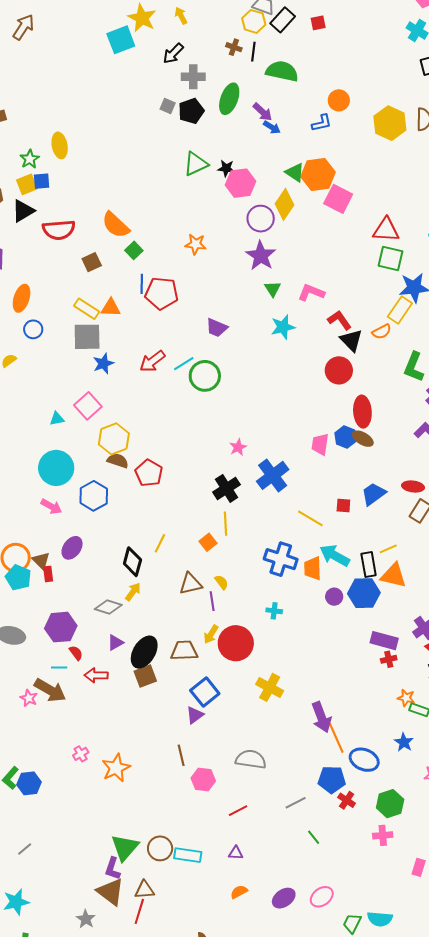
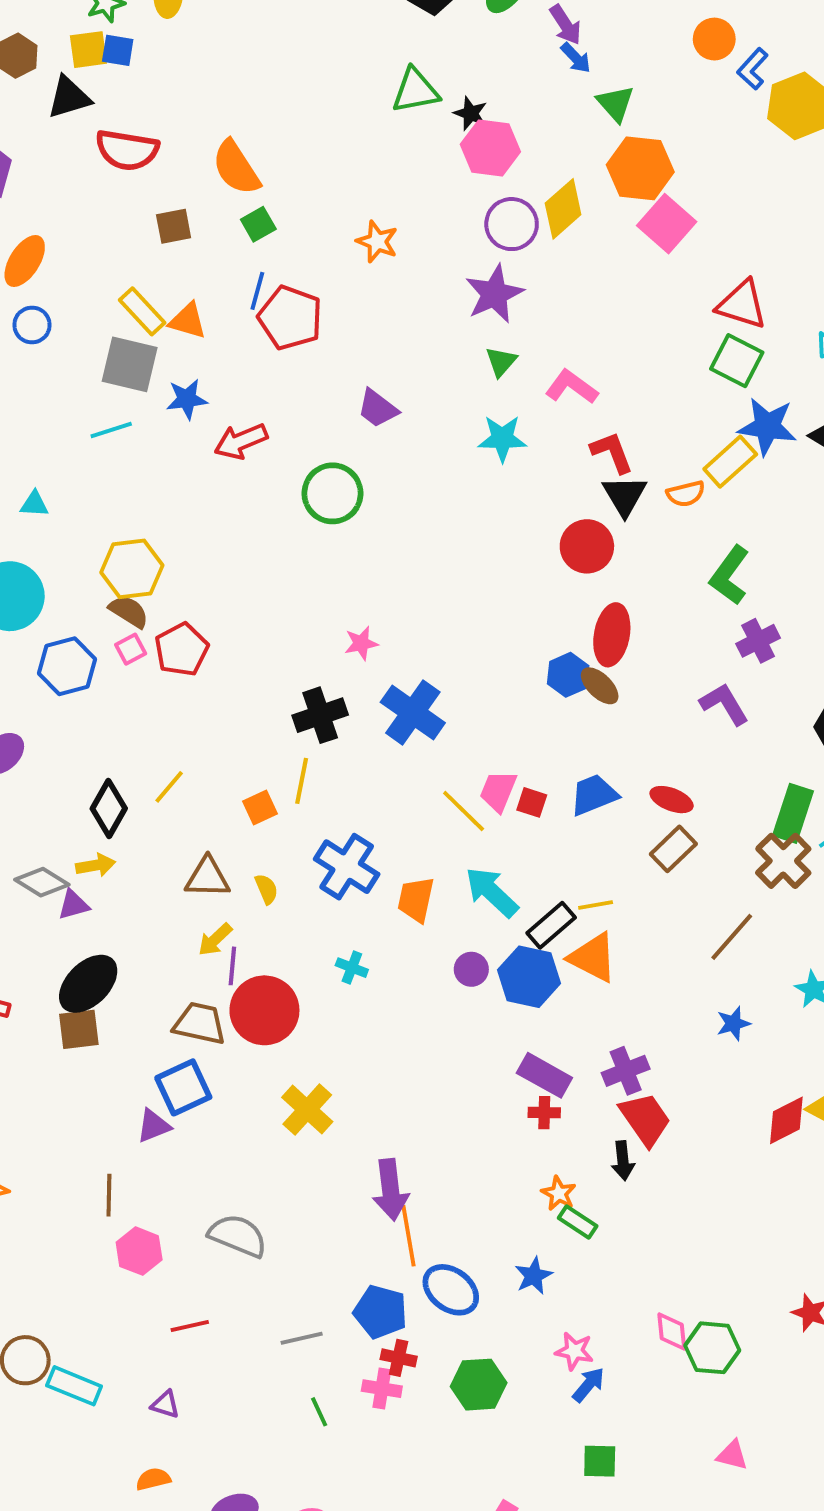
blue L-shape: (322, 123) -> (753, 69), moved, turned 130
green triangle: (295, 172) -> (615, 103), moved
blue star: (103, 363) -> (187, 399), moved
cyan line: (184, 364) -> (111, 430), moved
pink square: (88, 406) -> (131, 649), moved, size x0.6
pink trapezoid: (320, 444) -> (498, 791), moved
blue cross: (273, 475) -> (413, 712), turned -32
blue cross: (281, 559) -> (347, 867), moved
black rectangle: (369, 565) -> (551, 925), turned 45
orange trapezoid: (313, 568) -> (416, 899), moved
yellow arrow: (133, 592) -> (96, 865), turned 30
purple line: (212, 601) -> (232, 966), moved
yellow arrow: (211, 634) -> (215, 940), moved
purple triangle: (115, 643) -> (73, 905), moved
brown trapezoid: (184, 651) -> (200, 1023), moved
red cross: (347, 800) -> (399, 1358), turned -36
pink cross: (383, 835) -> (382, 1389), moved

